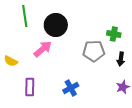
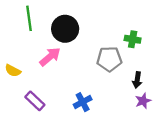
black arrow: (121, 59) -> (137, 80), moved
purple rectangle: (30, 87) -> (35, 101), turned -48

